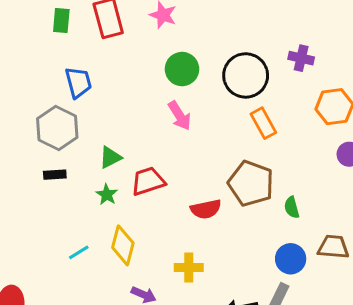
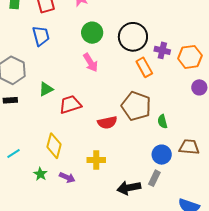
purple cross: (301, 58) -> (162, 50), moved
blue trapezoid: (78, 82) -> (41, 36), moved
green star: (107, 195) -> (40, 174), moved
cyan line: (79, 252) -> (13, 154), moved

